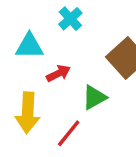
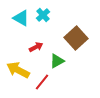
cyan triangle: (29, 46) -> (21, 18), moved, turned 30
yellow arrow: (28, 113) -> (18, 70), turned 115

